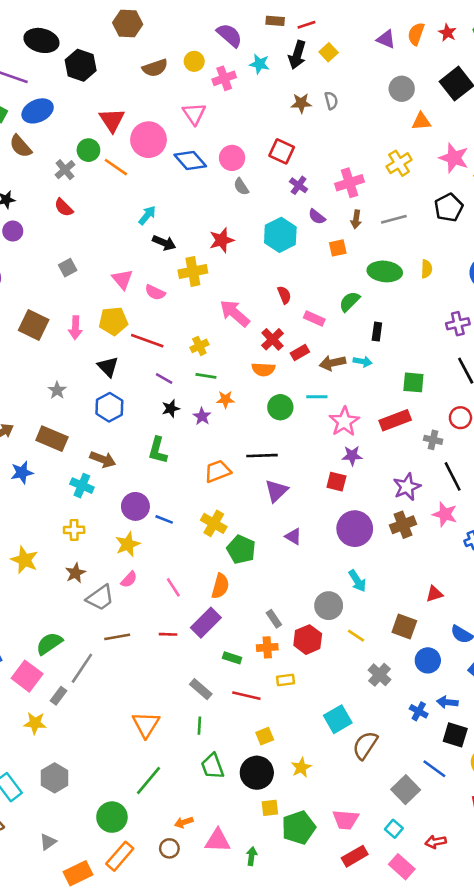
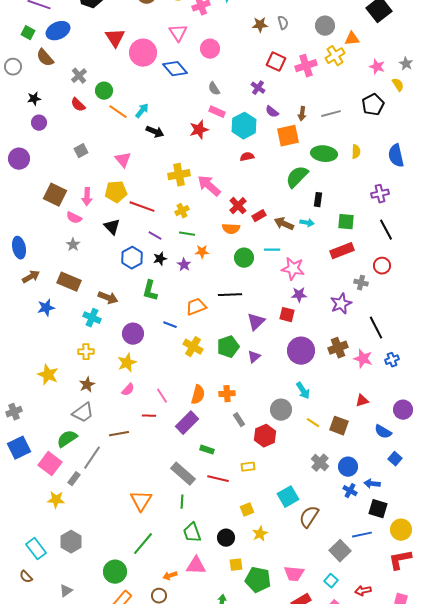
gray circle: (402, 89) -> (325, 26), moved
green circle: (88, 150) -> (104, 91), moved
red square: (282, 151) -> (276, 62), moved
pink circle: (232, 158) -> (210, 49), moved
pink star: (454, 158) -> (377, 67), size x0.7
yellow cross: (399, 163) -> (335, 56), moved
orange line: (116, 167) -> (118, 112), moved
pink cross: (349, 183) -> (306, 66), moved
orange square: (338, 248) -> (288, 136), size x1.6
yellow cross: (193, 271) -> (179, 175), moved
pink semicircle: (155, 292) -> (74, 218), moved
red semicircle: (284, 295) -> (247, 157), moved, turned -80
green semicircle: (349, 302) -> (297, 177), size x1.4
pink rectangle: (314, 318) -> (217, 112), moved
brown arrow: (333, 363) -> (284, 224), turned 36
green square: (413, 382) -> (346, 222), moved
blue hexagon: (109, 407) -> (132, 258), moved
red rectangle: (395, 420) -> (342, 251), moved
pink star: (344, 422) -> (293, 269), turned -30
black line: (453, 476) -> (376, 328), moved
purple star: (407, 487) -> (341, 304), moved
purple triangle: (276, 491) -> (256, 322), moved
pink star: (445, 514) -> (363, 359), moved
blue line: (164, 519) -> (170, 325), moved
purple triangle: (293, 536) -> (254, 357), turned 48
green pentagon: (241, 549) -> (228, 347), moved, turned 30
gray trapezoid: (100, 598) -> (83, 413), moved
red line: (168, 634) -> (149, 416), moved
yellow line: (356, 636) -> (313, 423), moved
orange cross: (267, 647) -> (227, 394), moved
blue circle: (428, 660) -> (348, 467), moved
gray rectangle: (201, 689) -> (183, 474), size x1.4
yellow square: (265, 736) -> (247, 510), moved
blue line: (434, 769) -> (362, 535), turned -48
black circle: (257, 773) -> (226, 538), size x0.7
green pentagon: (299, 827) -> (258, 580), turned 30
pink triangle: (218, 841) -> (196, 566), moved

